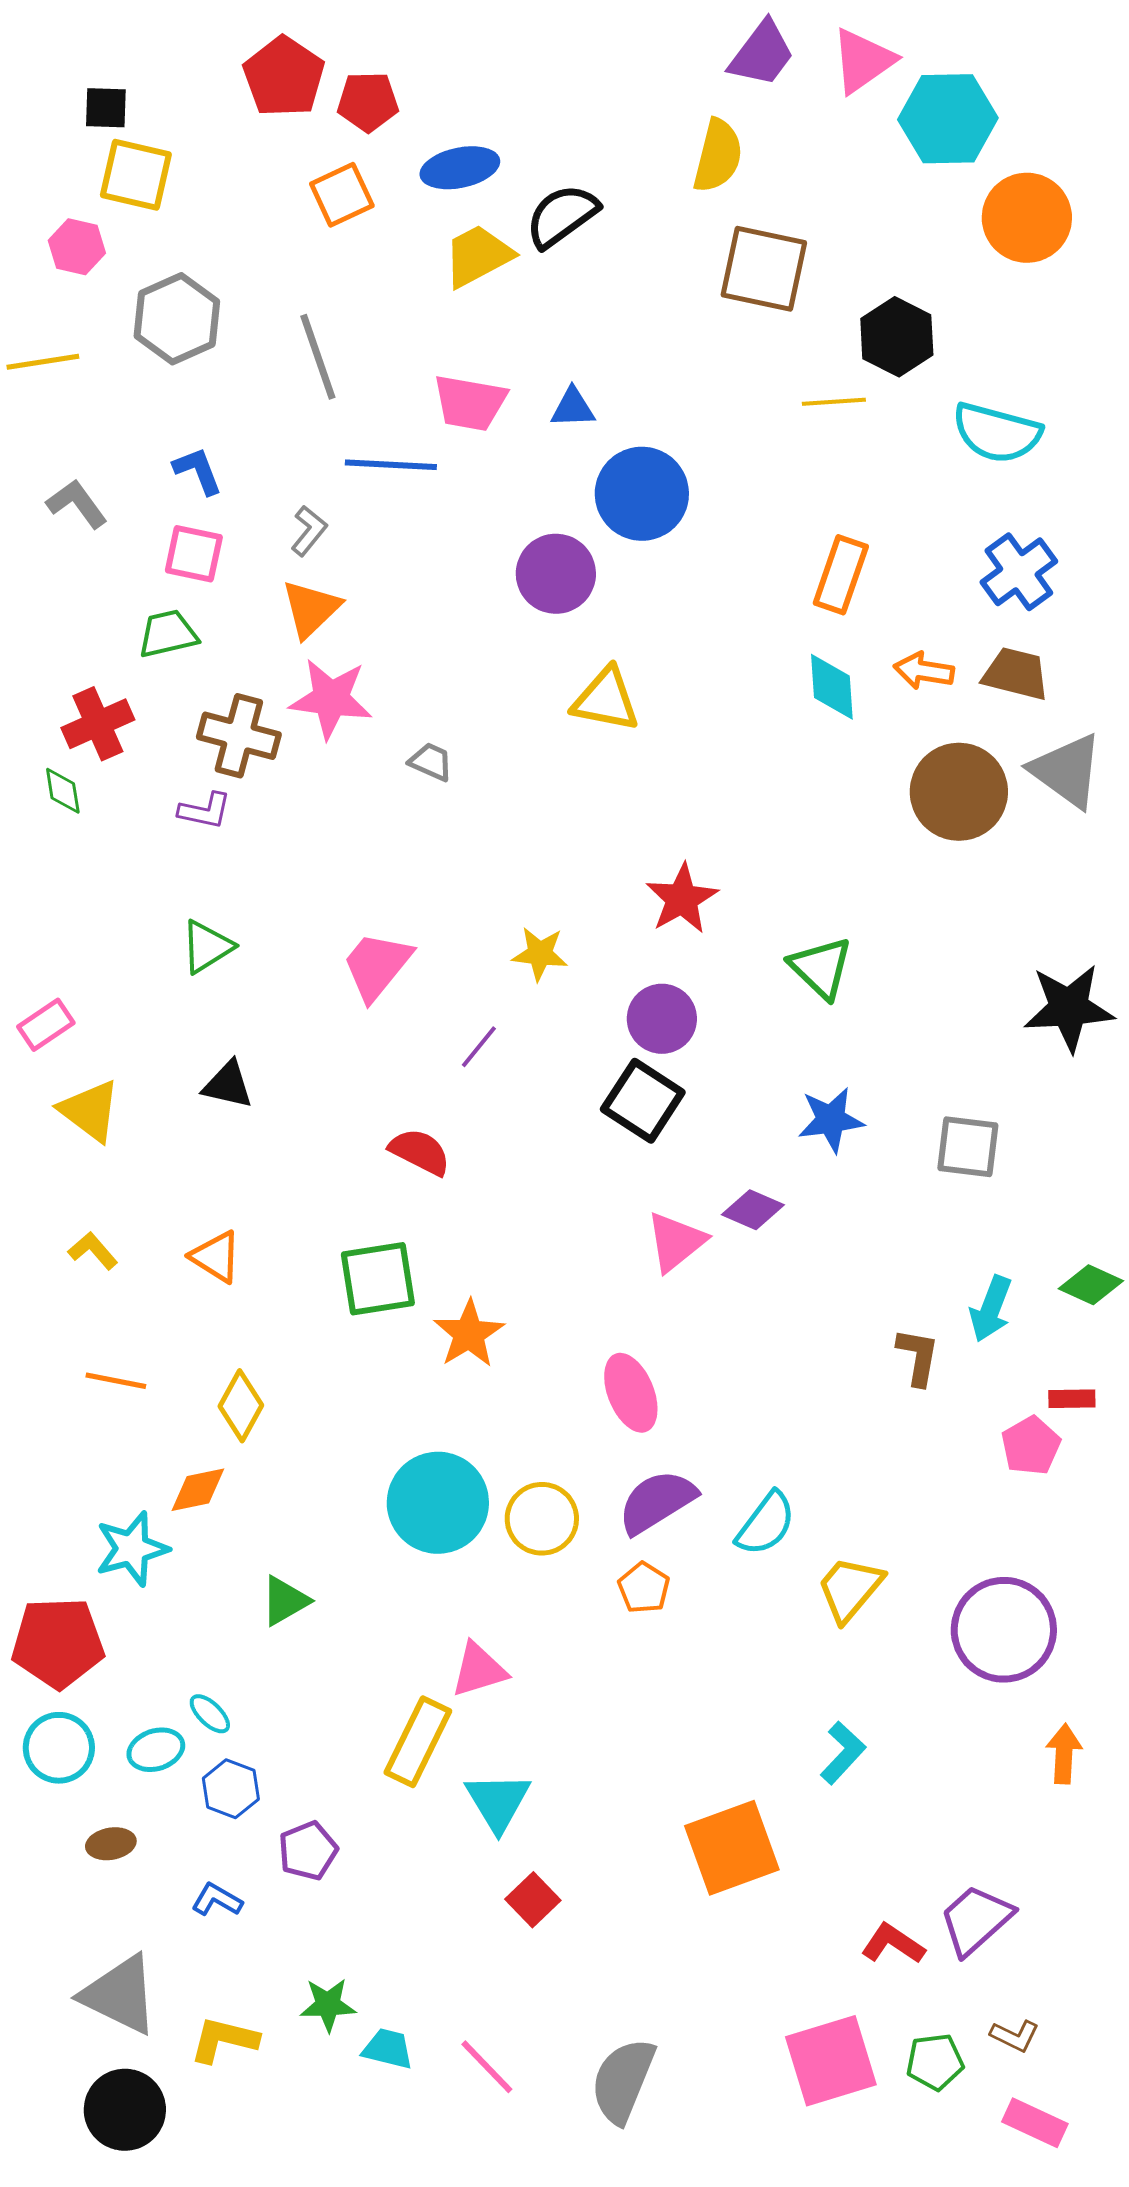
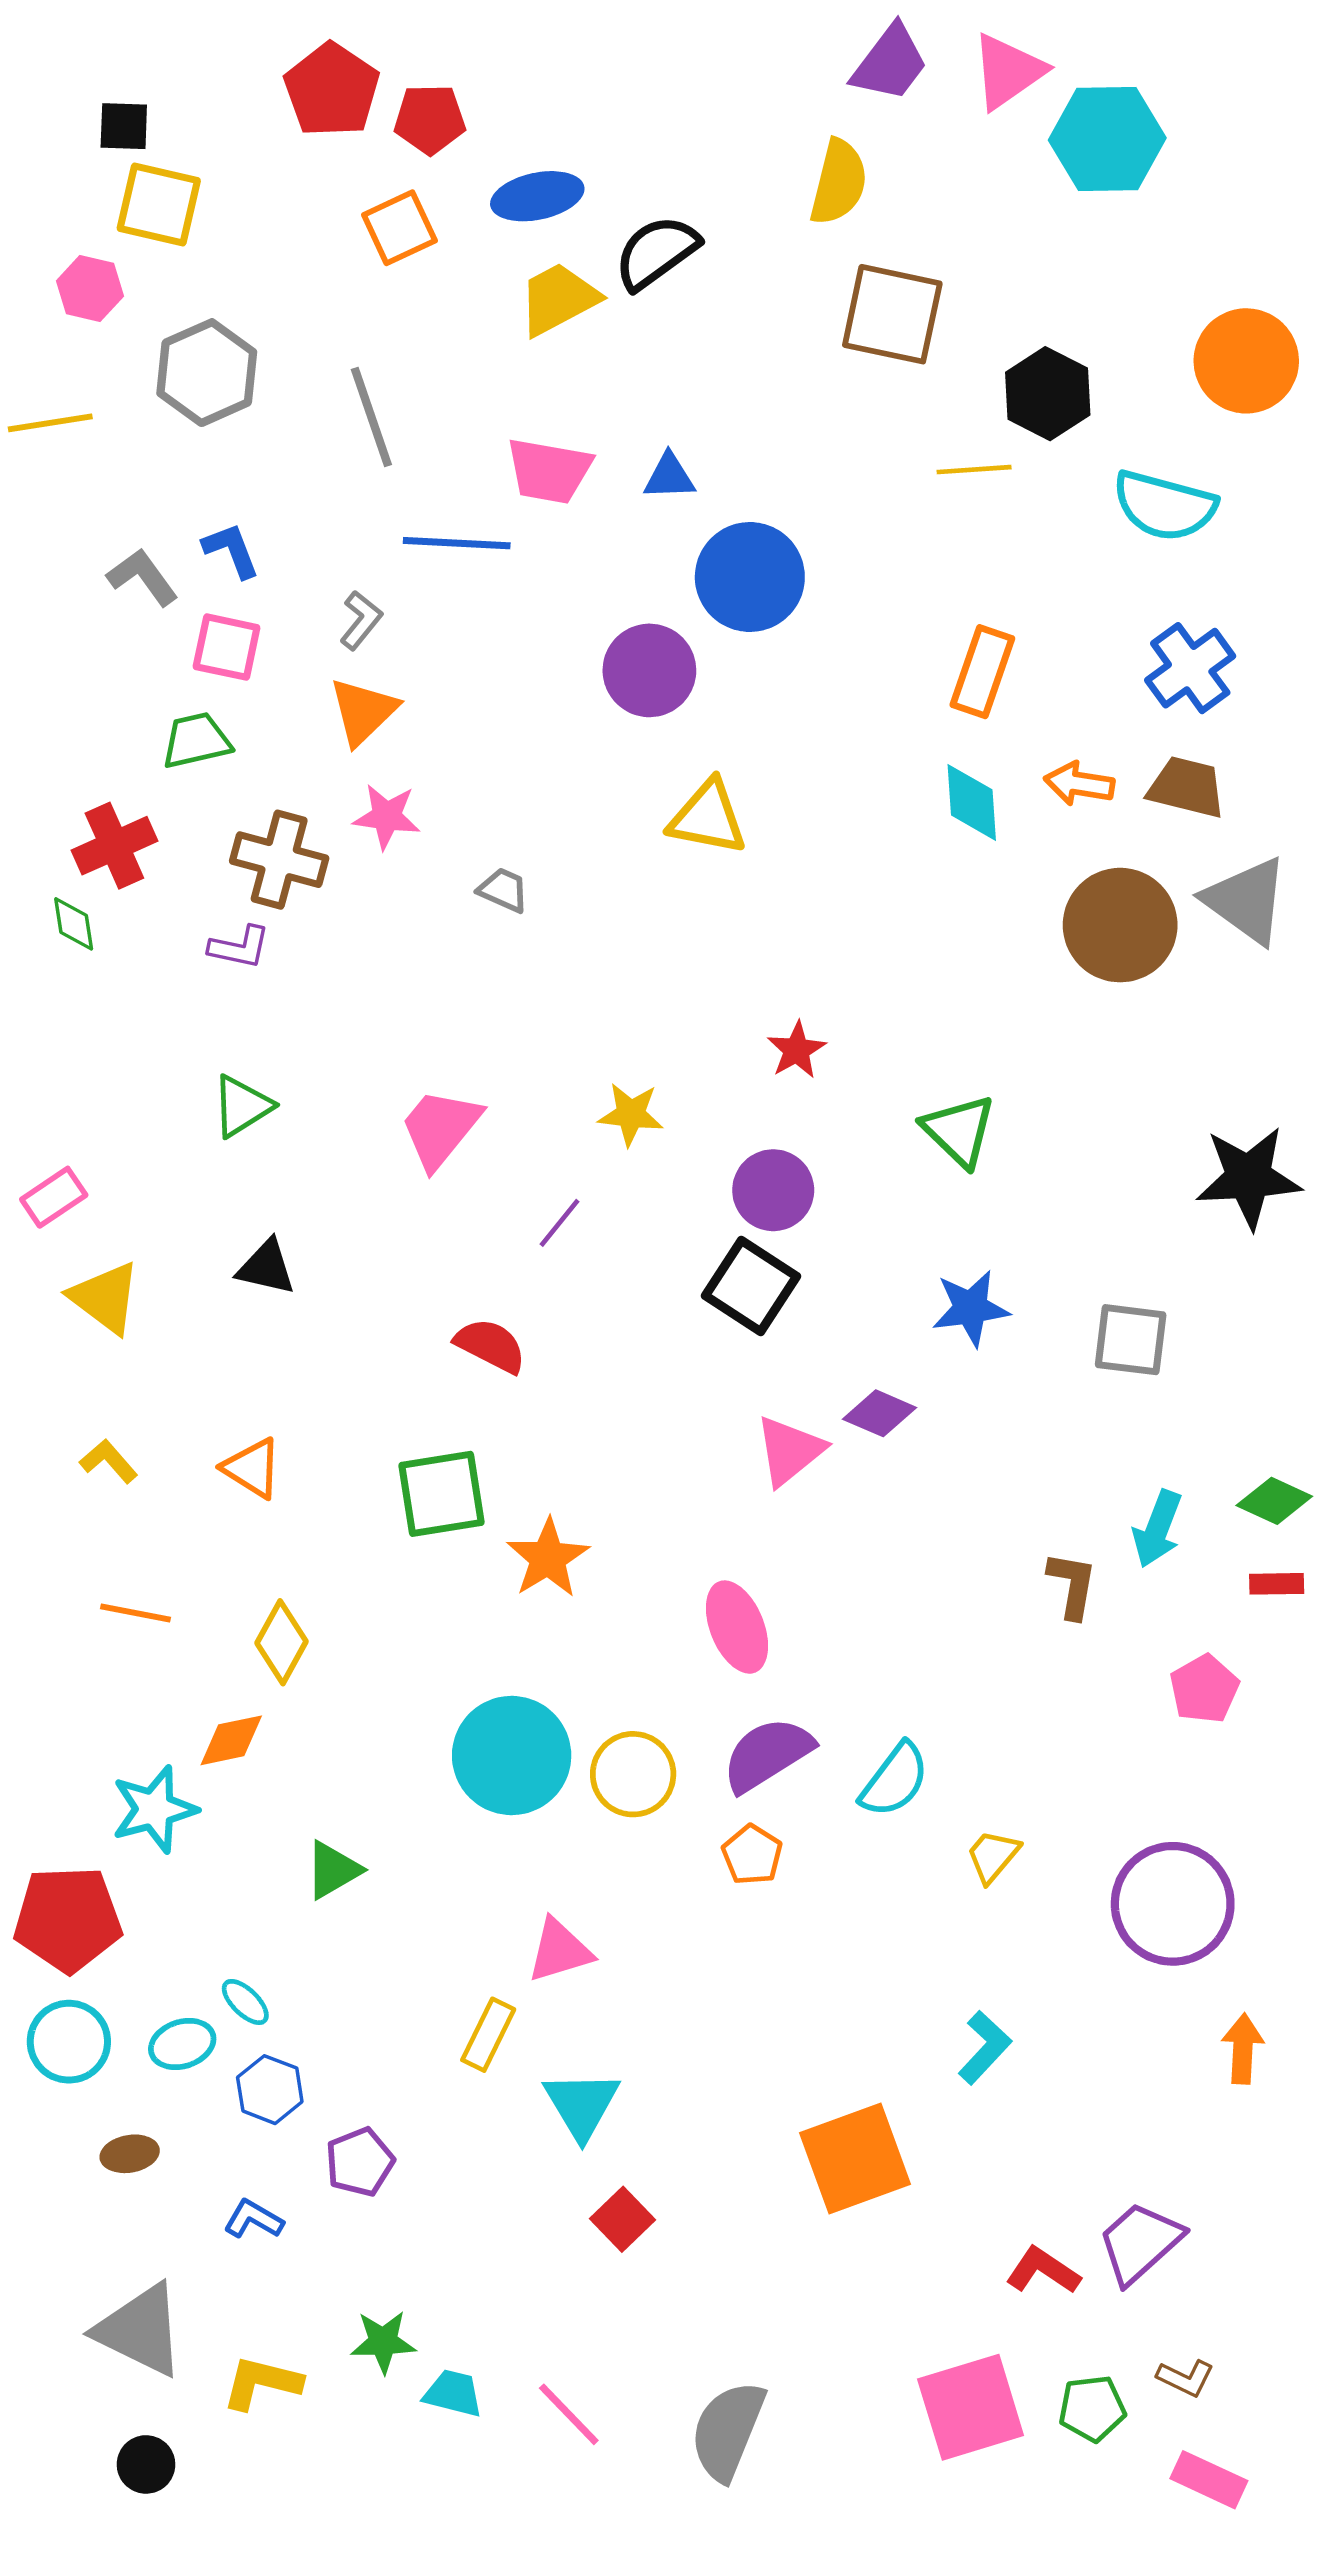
orange circle: (1027, 218) -> (1246, 361), moved
gray L-shape: (77, 504) -> (142, 577), moved
pink star: (331, 699) -> (387, 816), size x0.7
red star: (682, 899) -> (797, 1050), size x0.7
red rectangle: (1072, 1399) -> (1277, 1584), moved
yellow trapezoid: (850, 1589) -> (993, 1856), size x0.7
yellow rectangle: (418, 1742) -> (488, 2035), size x0.7
black circle: (125, 2110) -> (146, 2464), size x0.6

